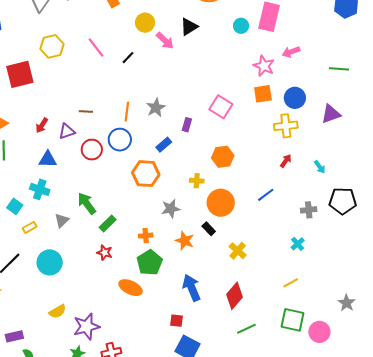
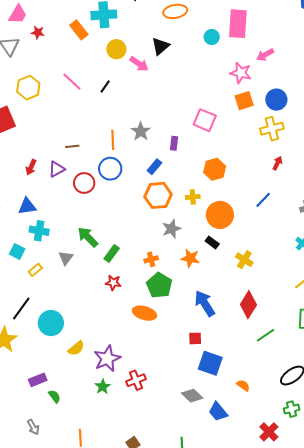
blue triangle: (48, 159) -> (27, 206), moved
orange hexagon: (146, 174) -> (158, 195), moved
cyan circle: (50, 262) -> (51, 323), moved

